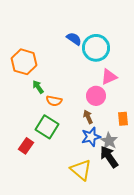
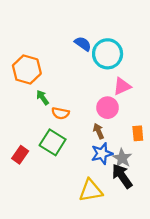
red rectangle: (26, 146) -> (20, 155), moved
yellow triangle: (81, 170) -> (91, 191), turned -50

